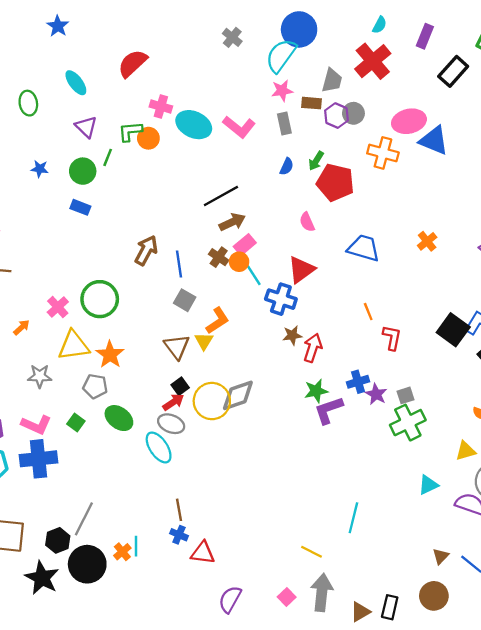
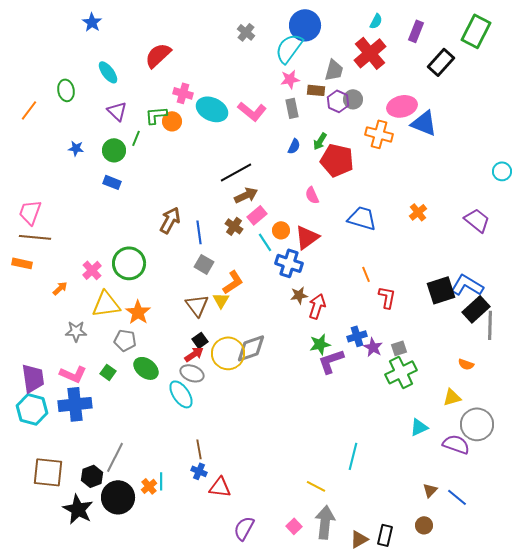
orange circle: (239, 262) -> (281, 230), moved
black square: (453, 330) -> (441, 290), turned 36
brown circle: (434, 596) -> (424, 525), size x0.7

